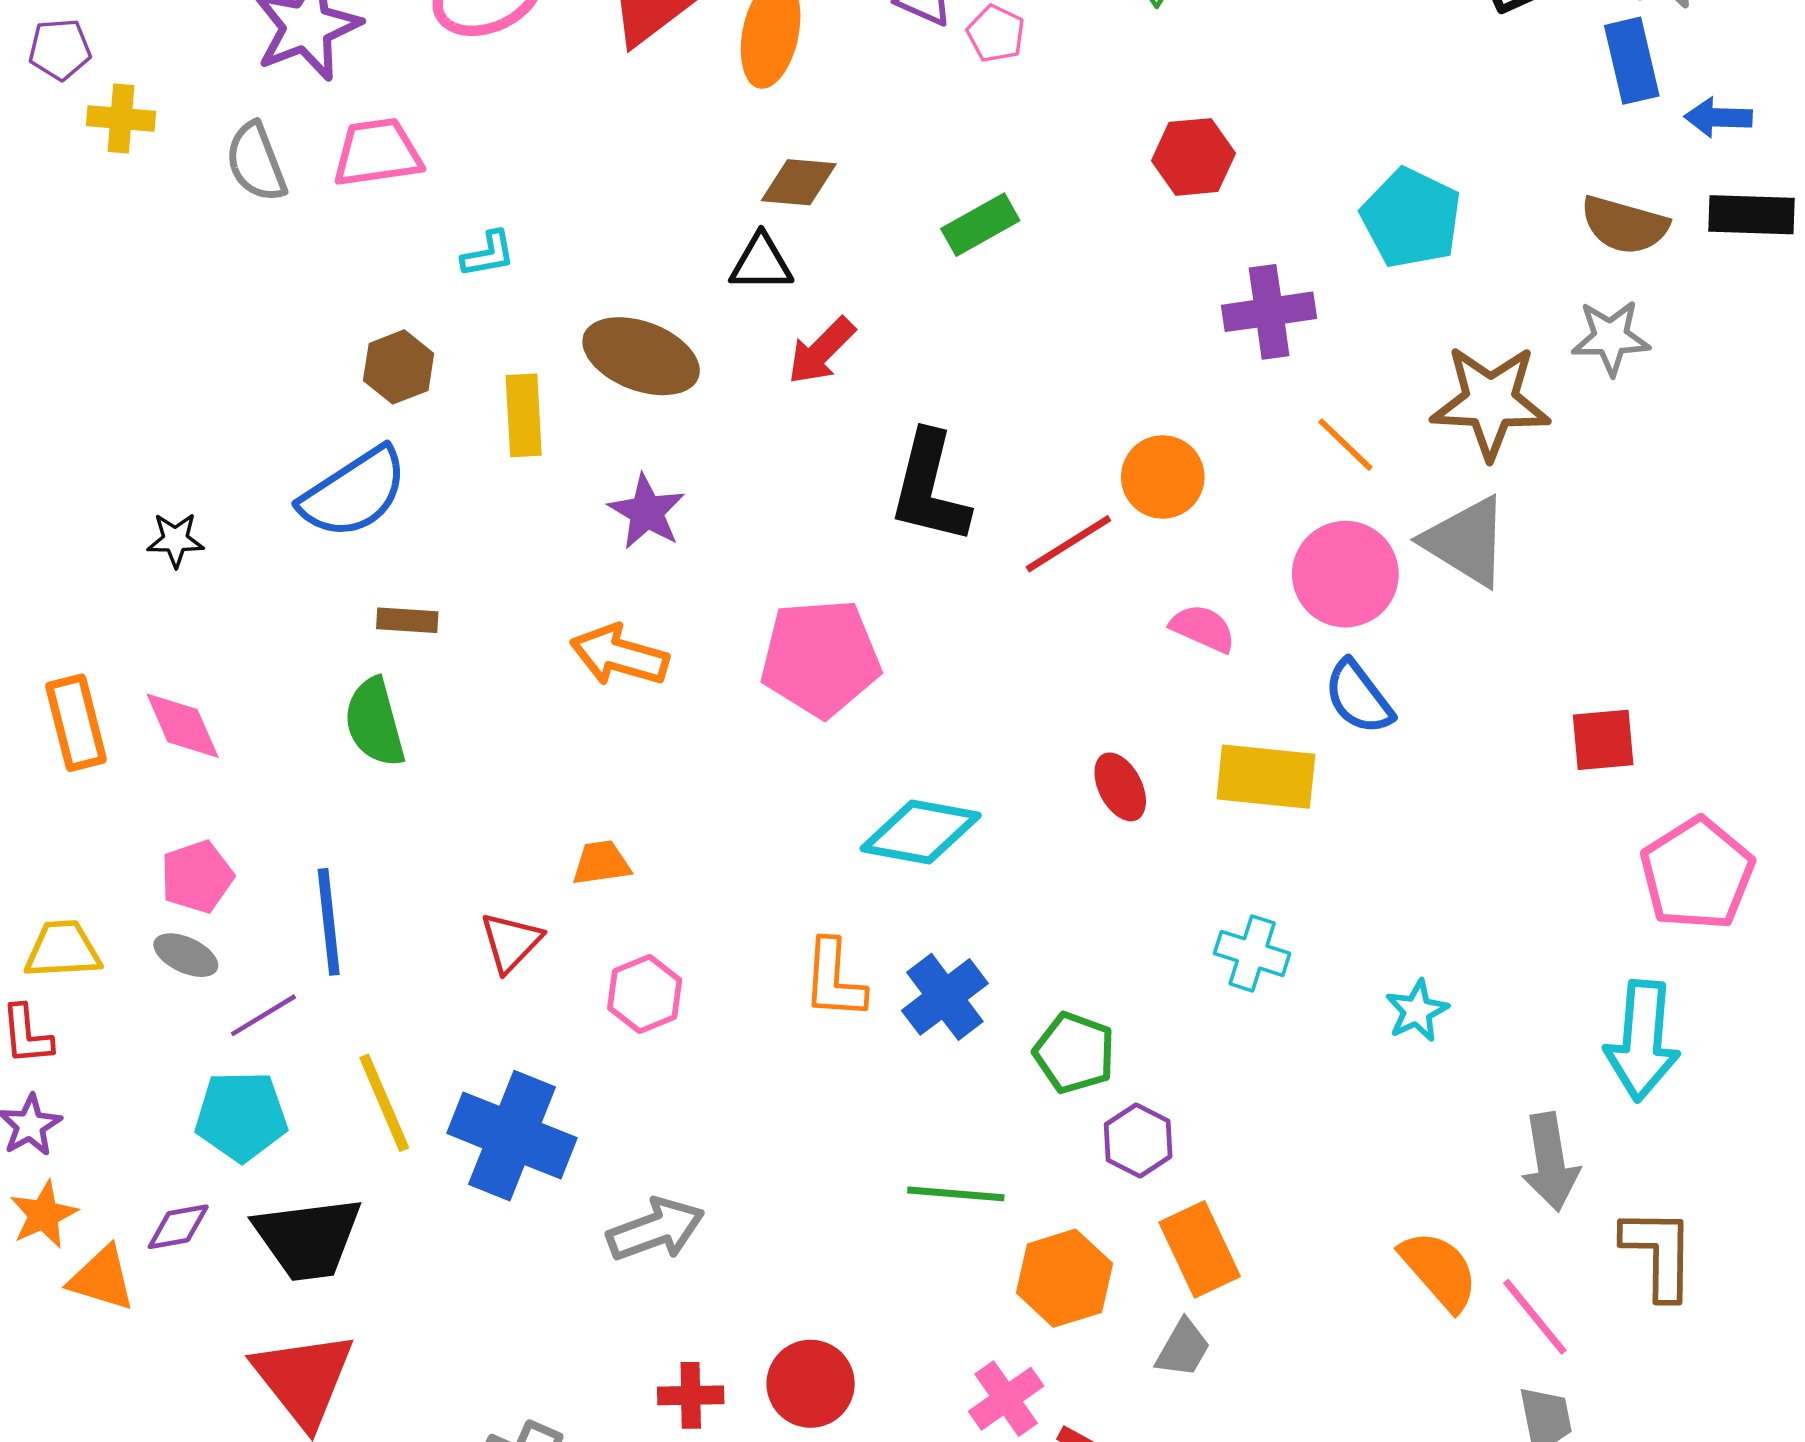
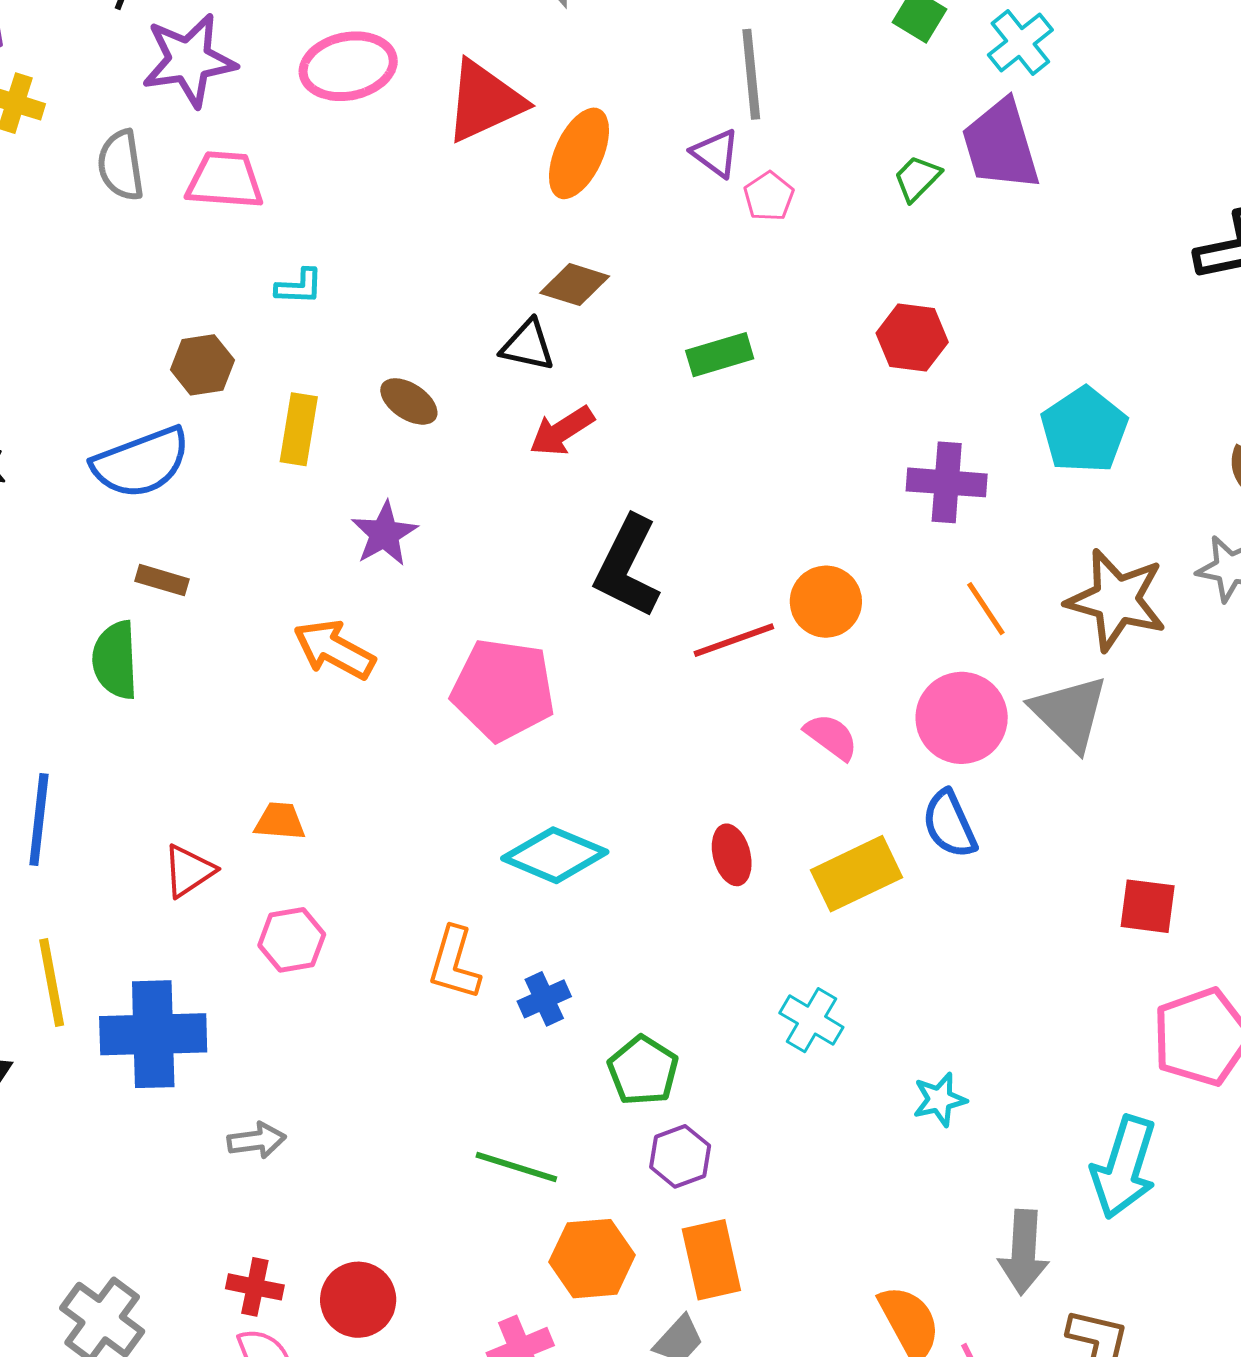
brown ellipse: (641, 356) -> (409, 401), size x0.6
yellow rectangle: (1266, 777) -> (856, 874), turned -44
blue cross: (945, 997) -> (544, 999), size x0.7
blue cross: (512, 1136) -> (153, 1034), turned -36
gray arrow: (656, 1229) -> (257, 1140), size x0.7

